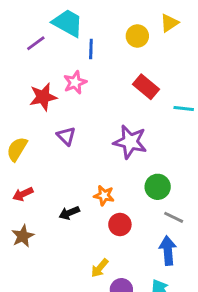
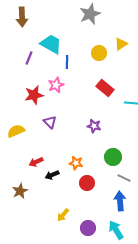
purple line: (36, 43) -> (29, 58), turned -32
purple star: (130, 142) -> (94, 126), size x0.6
yellow semicircle: (17, 149) -> (16, 131), turned 36
red arrow: (23, 194) -> (36, 162), moved
yellow arrow: (100, 268) -> (63, 215), moved

